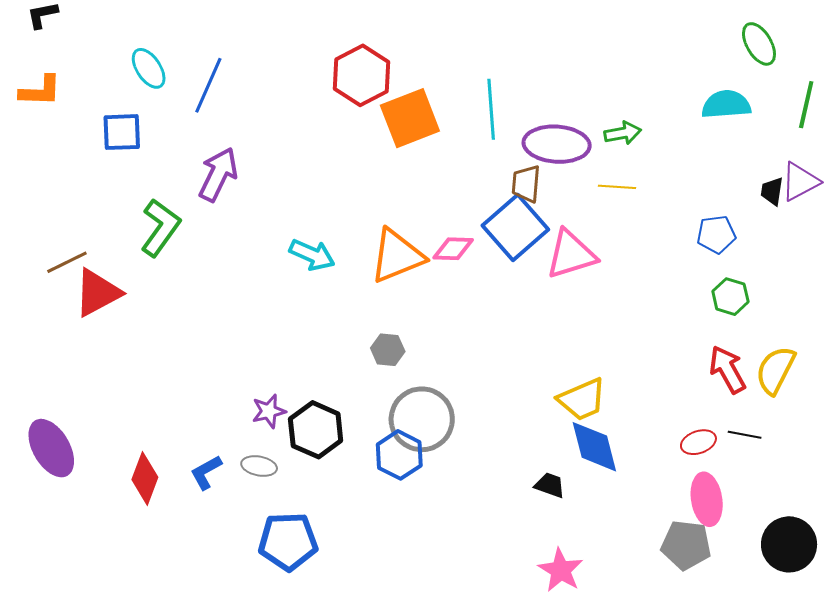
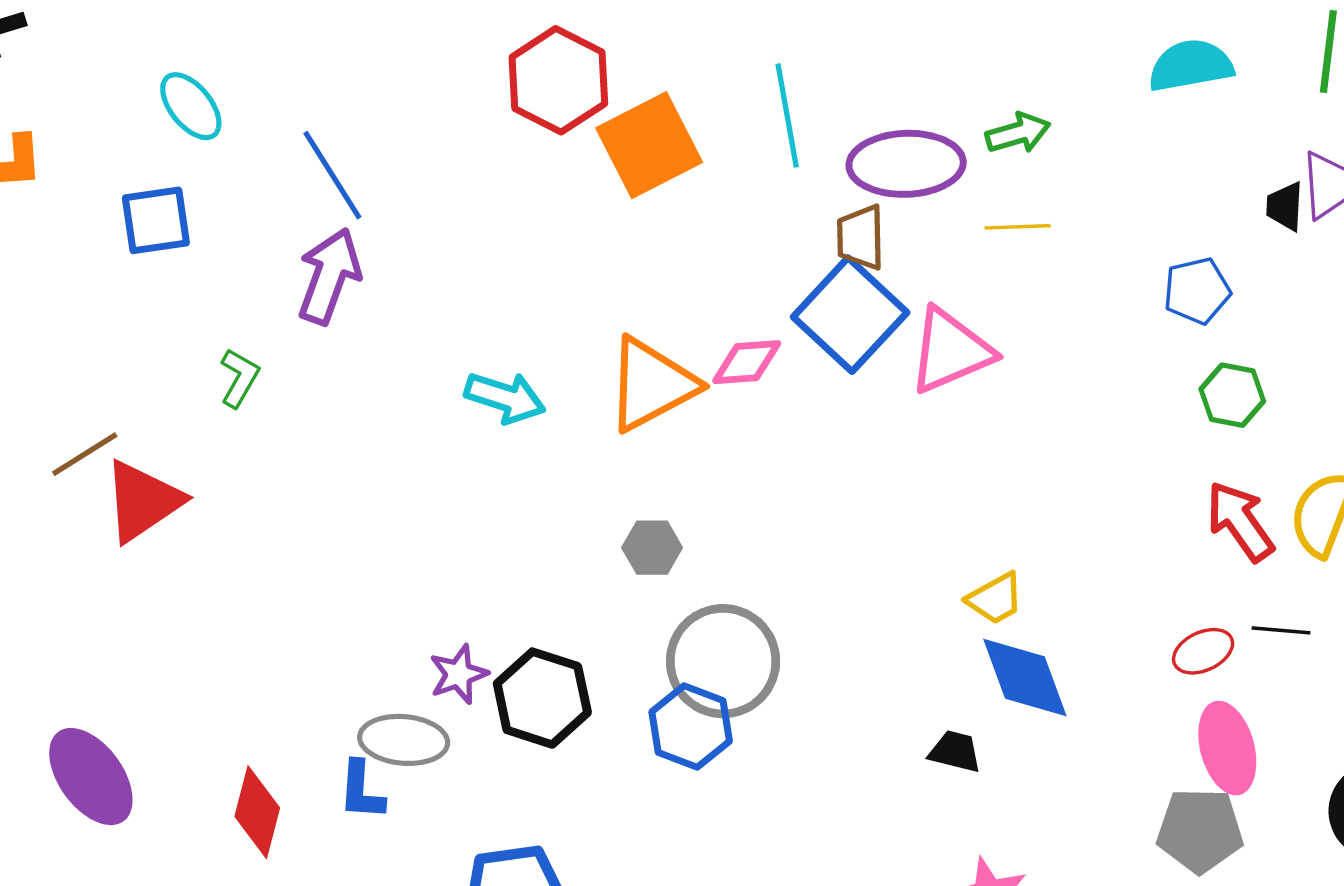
blue line: (208, 85) -> (332, 175), moved, turned -50
green L-shape: (160, 228) -> (239, 378), size x0.6
yellow trapezoid: (582, 400) -> (995, 599), size x0.7
gray ellipse: (259, 466) -> (404, 740), moved, size x1.4
blue L-shape: (206, 472) -> (361, 791), turned -51

